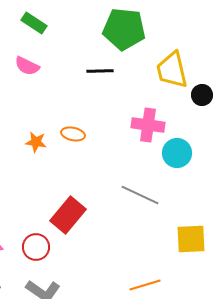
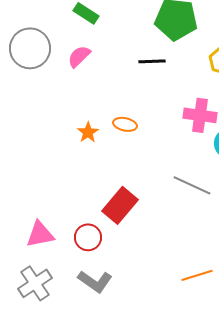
pink semicircle: (27, 66) -> (79, 56), turned 110
orange star: (36, 142) -> (88, 132), turned 30

